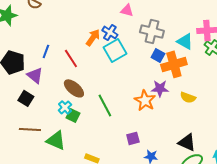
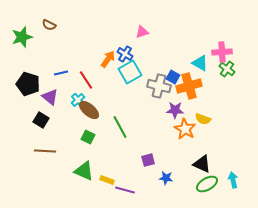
pink triangle: (127, 10) -> (142, 32), turned -32
gray cross: (152, 31) -> (159, 86), moved
blue line: (46, 51) -> (61, 73), turned 56
orange star: (145, 100) -> (185, 129), moved
cyan cross: (65, 107) -> (78, 100), moved
green triangle: (56, 140) -> (84, 171), moved

